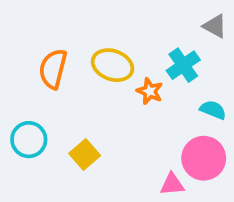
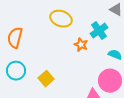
yellow ellipse: (113, 65) -> (61, 19), moved
orange semicircle: (53, 69) -> (15, 38), moved

